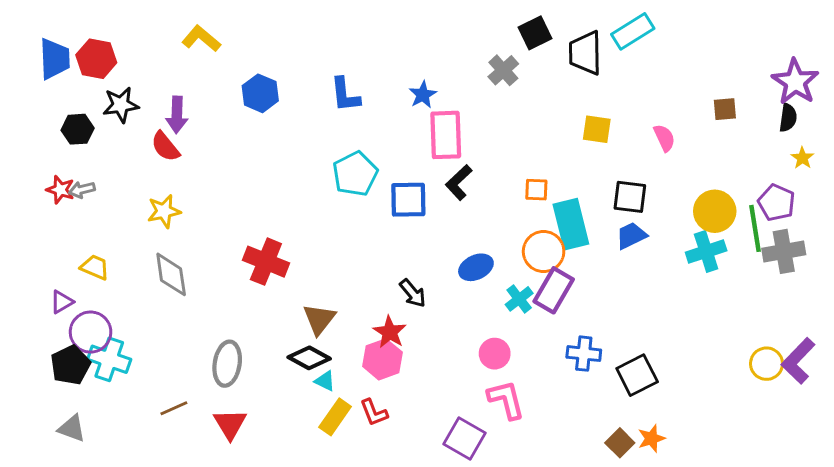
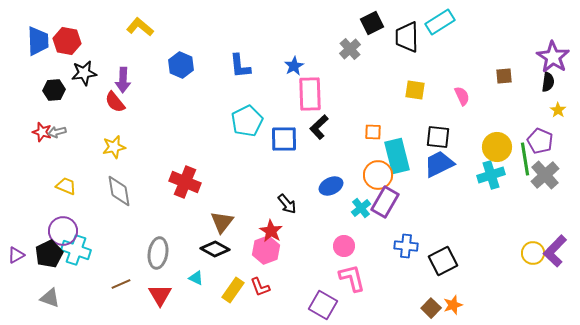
blue trapezoid: (631, 236) -> (439, 164), size x1.4
gray cross: (784, 251) -> (545, 175), turned -32
purple triangle: (62, 302) -> (16, 255), moved
cyan triangle: (325, 381) -> (196, 278), moved

